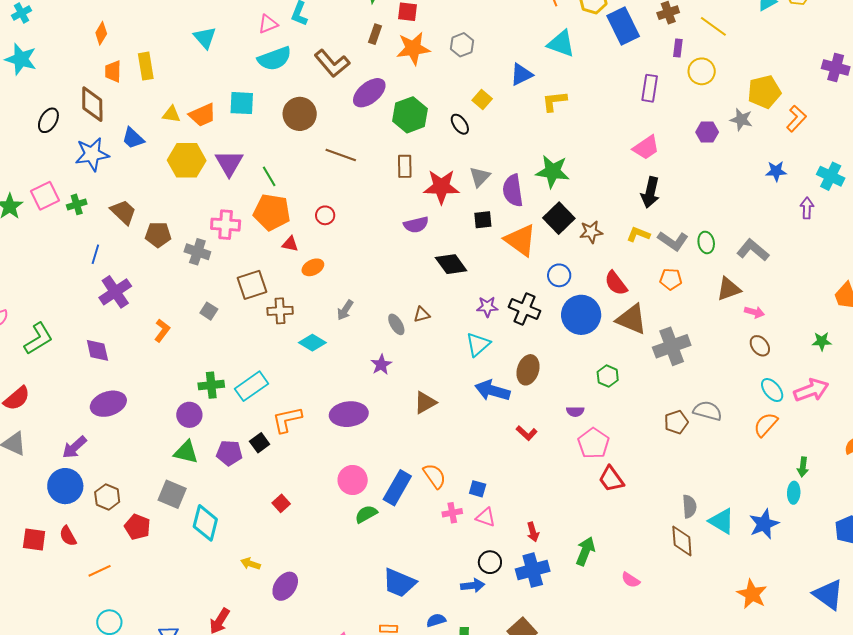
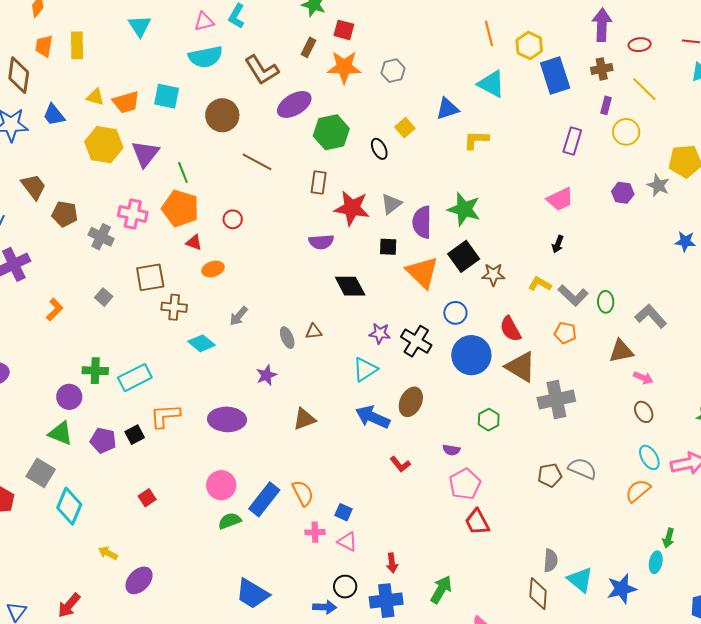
black arrow: (650, 192) -> (558, 244), size x0.6

